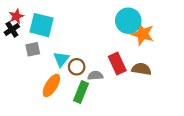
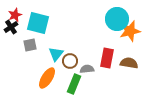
orange star: (142, 34) -> (130, 31), turned -30
red rectangle: (117, 63) -> (107, 58), turned 36

